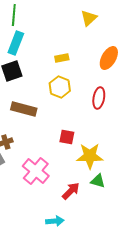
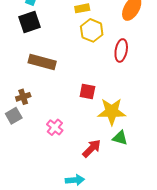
yellow hexagon: (60, 87) -> (92, 30), moved
pink cross: (36, 171) -> (55, 127), size x0.6

